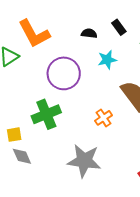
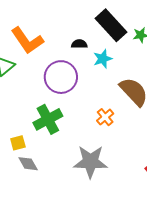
black rectangle: (119, 27) -> (111, 25), size x2.0
black semicircle: (89, 33) -> (79, 44), moved

